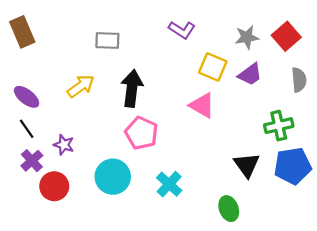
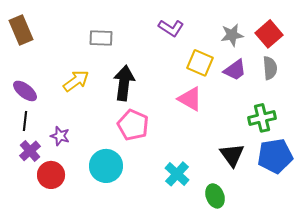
gray semicircle: (299, 80) -> (270, 68), moved
black line: (27, 129) -> (25, 121), turned 42
cyan cross: (169, 184) -> (177, 174), moved

